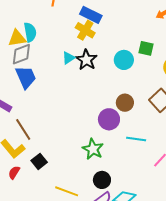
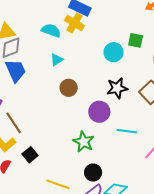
cyan semicircle: (30, 32) -> (51, 31), moved, turned -60
cyan triangle: (68, 58) -> (57, 60), moved
black star: (86, 60) -> (117, 88), moved, turned 30
brown circle: (125, 103) -> (69, 88), moved

